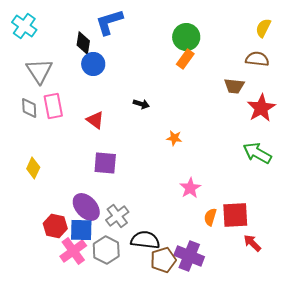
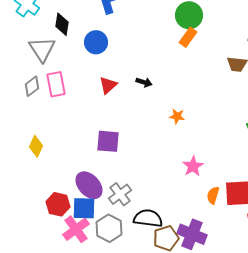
black diamond: (83, 43) -> (62, 24), moved
gray diamond: (29, 108) -> (32, 86), turned 55
red triangle: (95, 120) -> (108, 85), moved, turned 42

